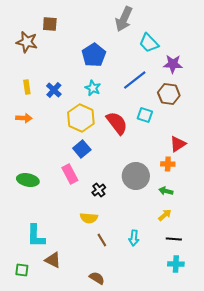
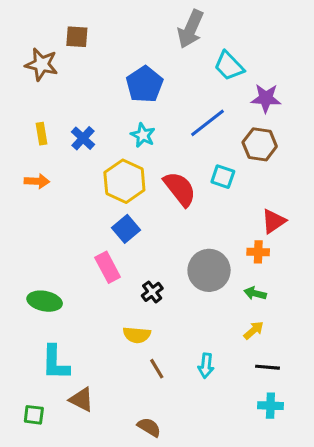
green ellipse: (28, 180) -> (45, 301), moved

